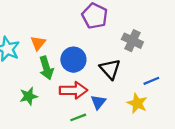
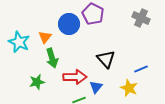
gray cross: (132, 41) -> (141, 18), moved
blue circle: (73, 60) -> (69, 24), moved

